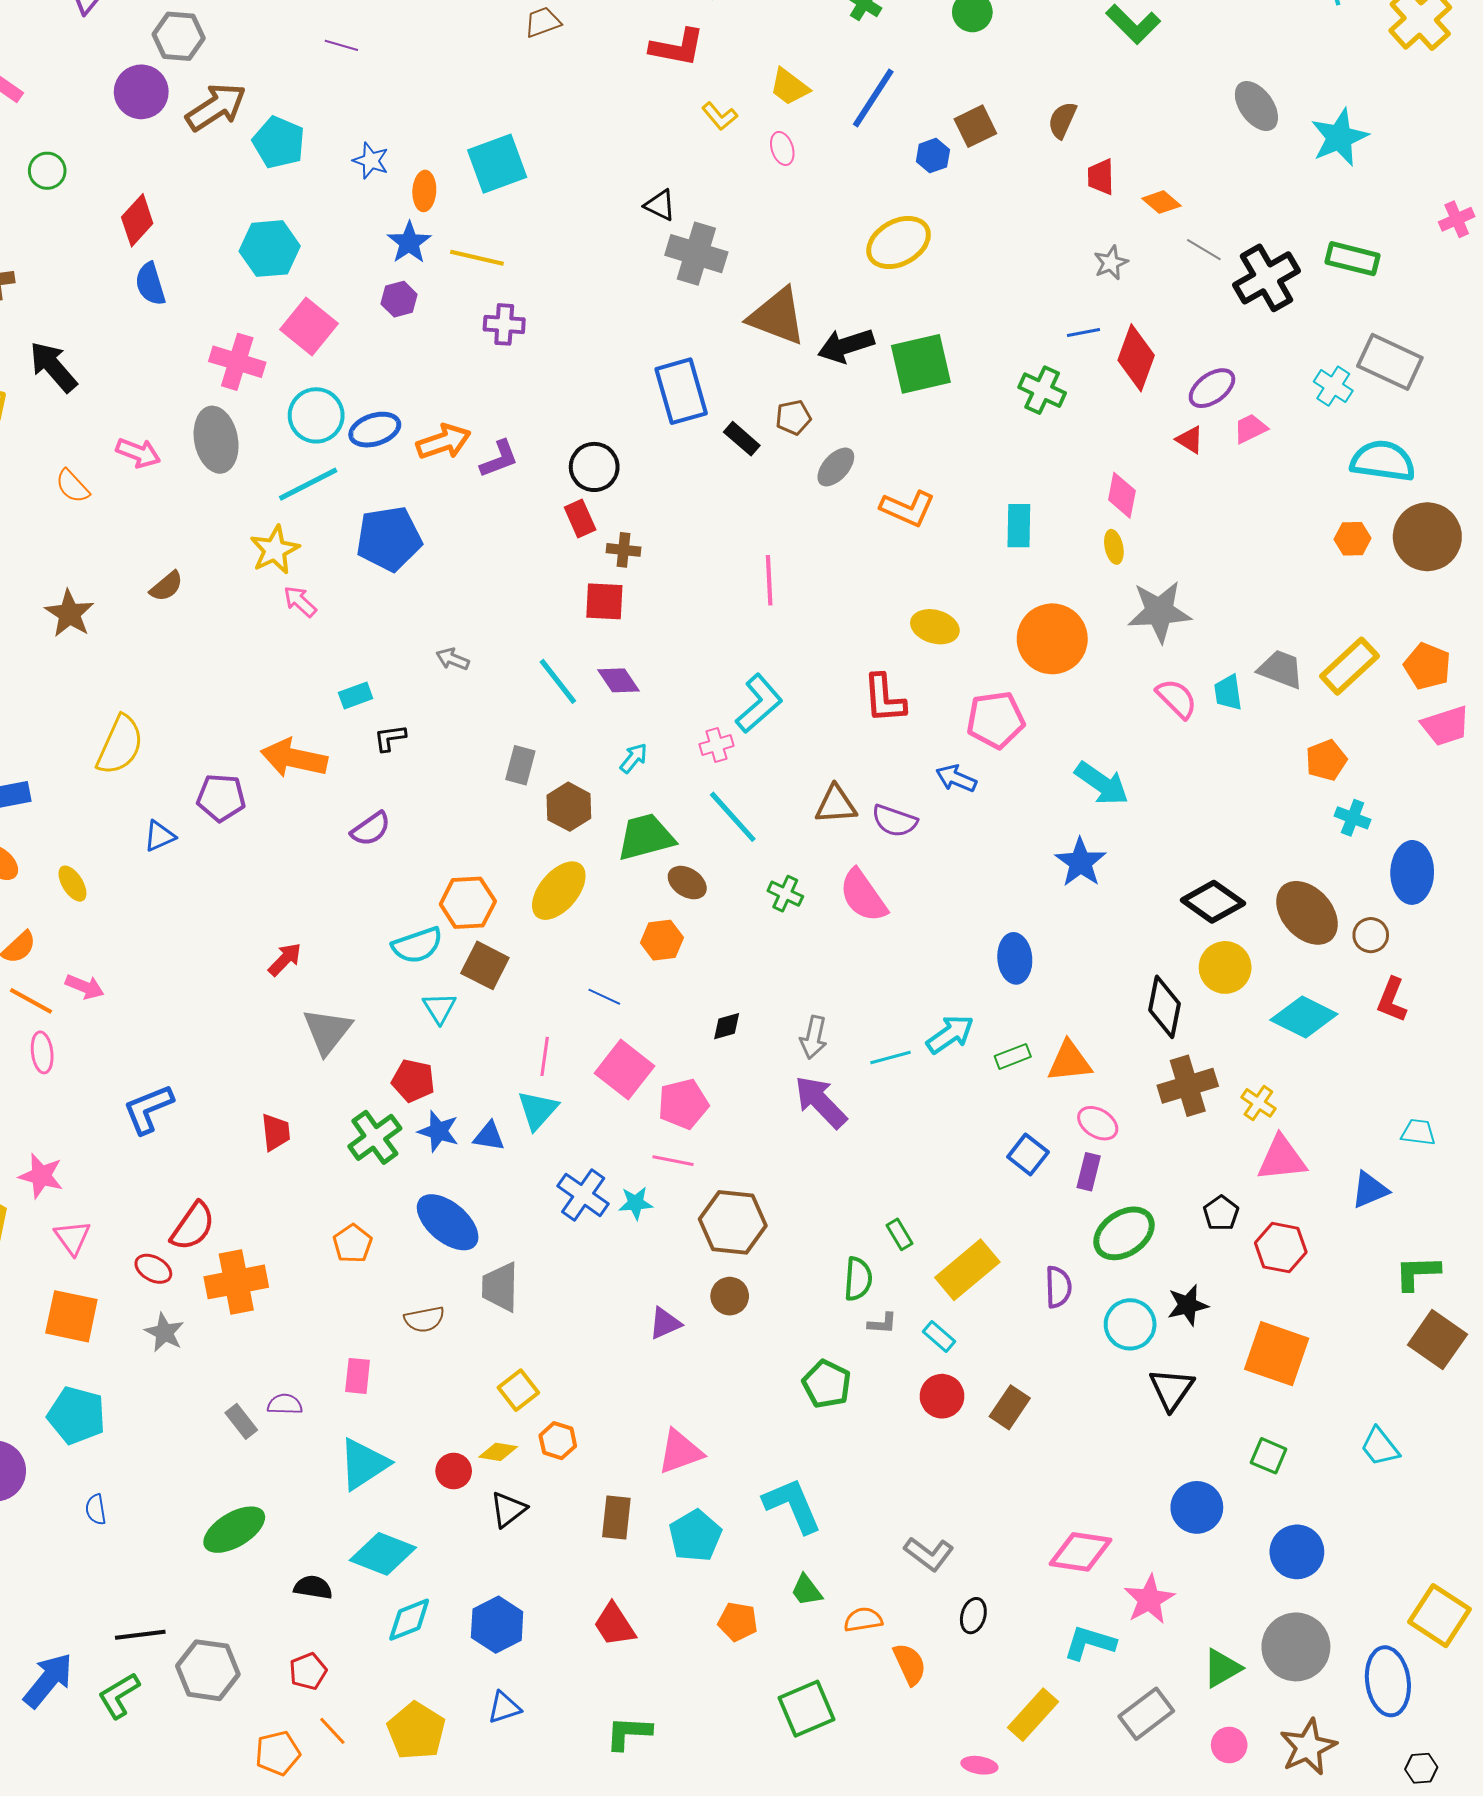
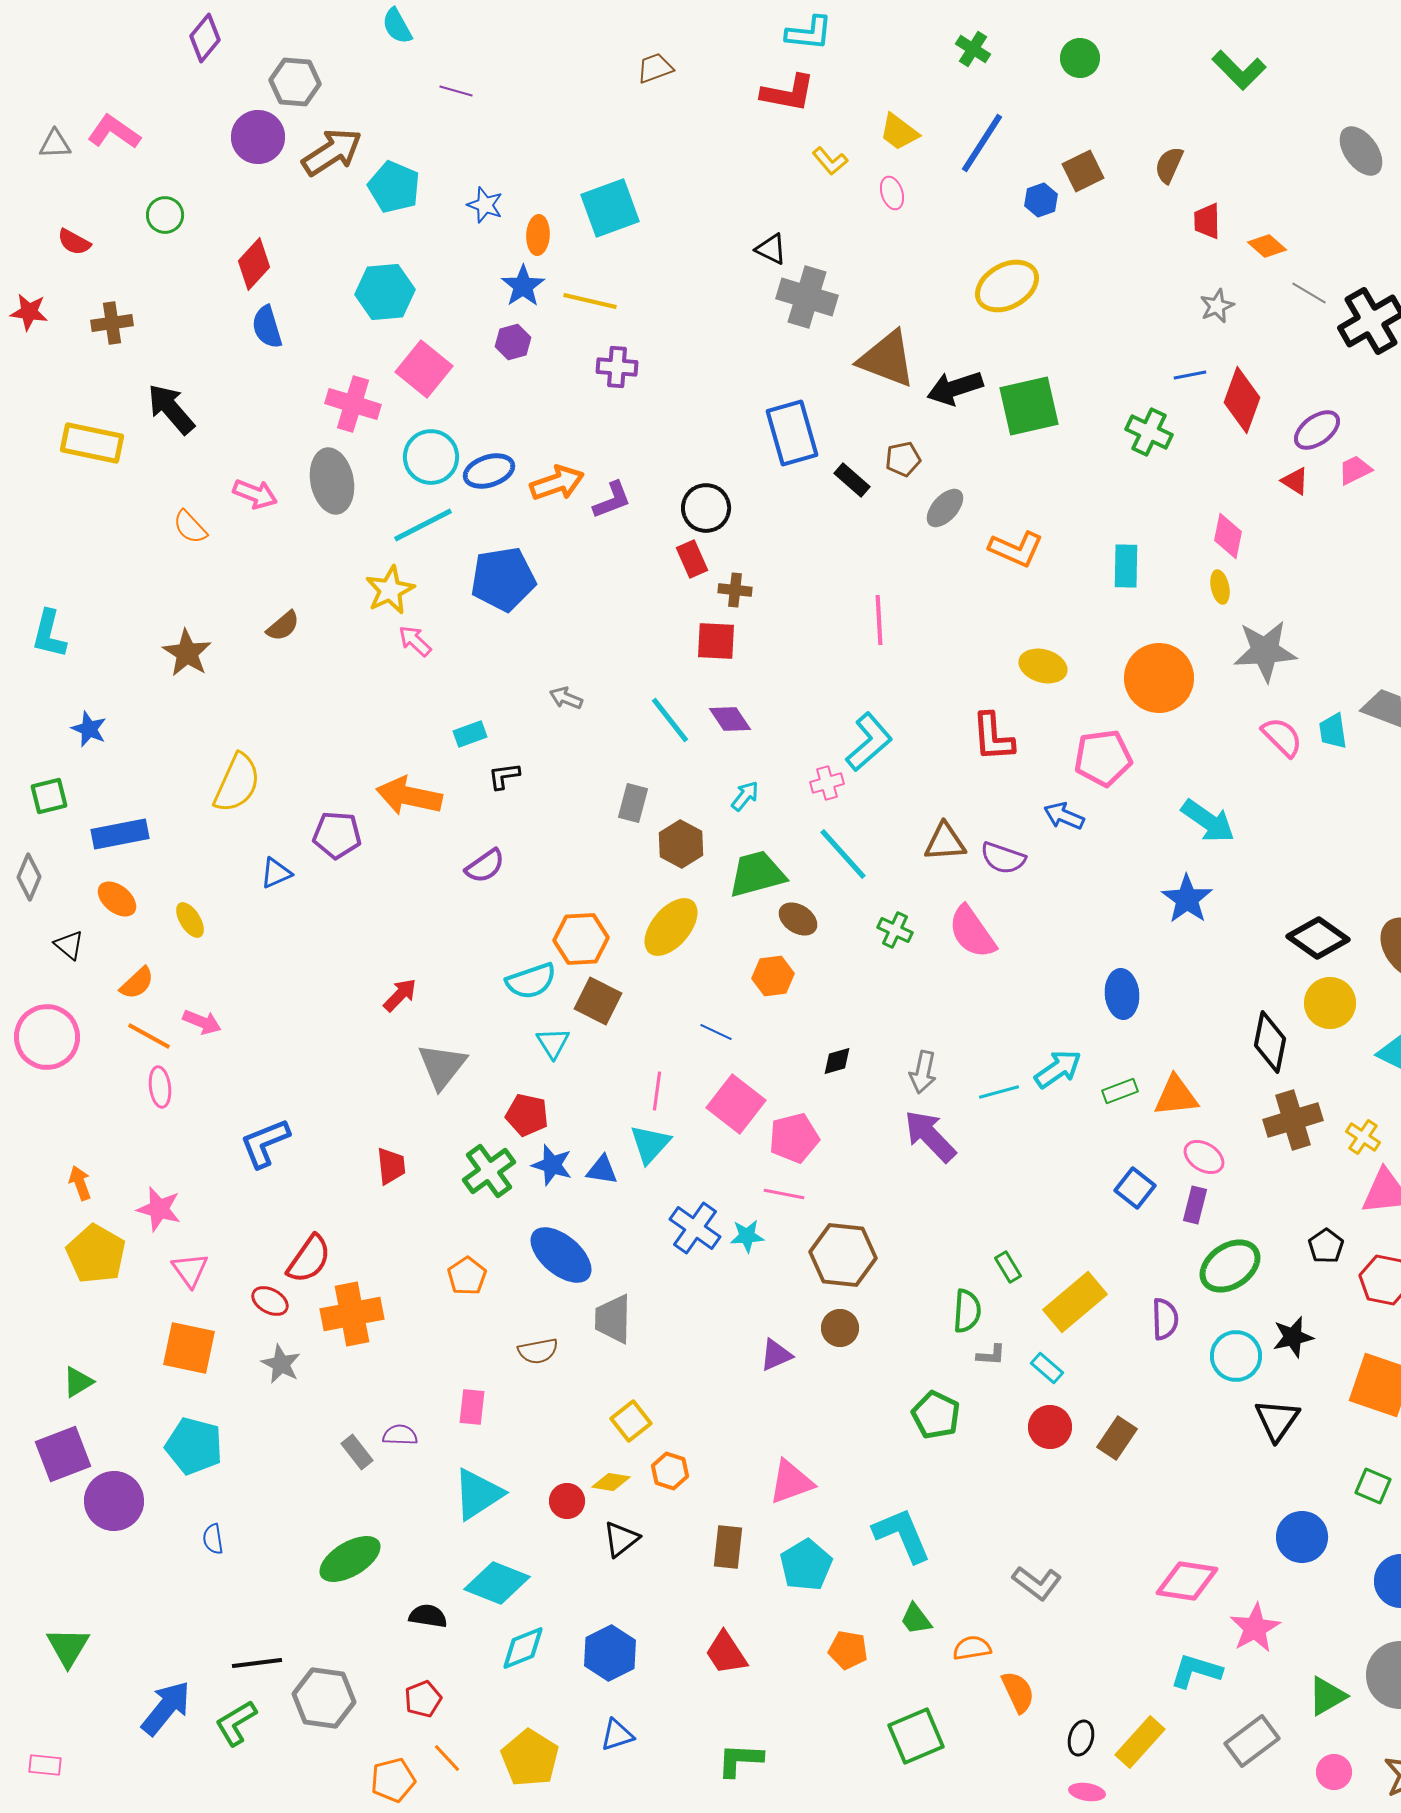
black ellipse: (973, 1616) -> (1081, 1738), moved

